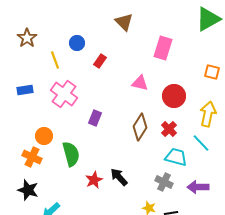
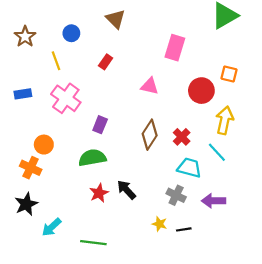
brown triangle: (124, 22) -> (115, 19), moved
blue circle: (77, 43) -> (71, 33), moved
red circle: (174, 96) -> (201, 91), moved
green semicircle: (71, 154) -> (92, 158), moved, turned -85
black star: (28, 190) -> (26, 204), turned 30

